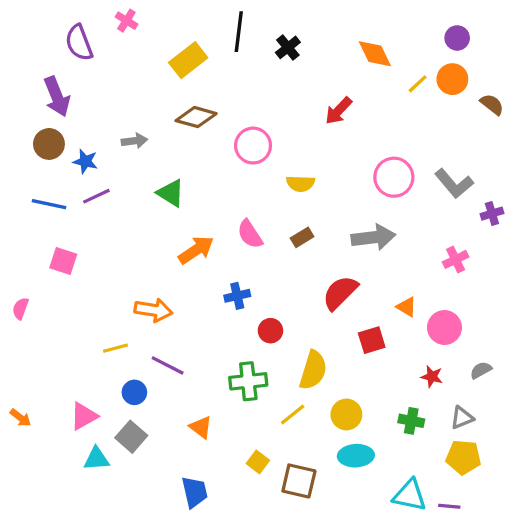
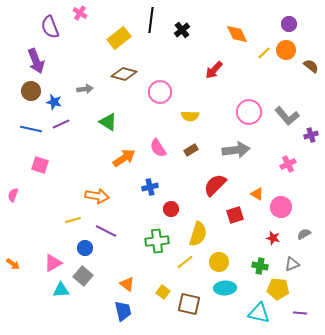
orange triangle: (201, 427) -> (127, 284), moved
yellow pentagon: (463, 457) -> (278, 289), moved
purple line: (449, 506) -> (300, 313), moved

